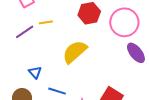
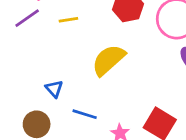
purple line: (25, 32) -> (27, 18), moved

